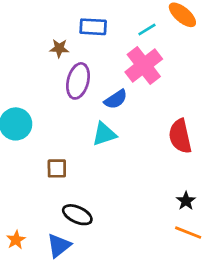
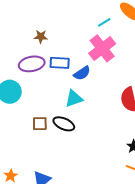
blue rectangle: (93, 27) -> (60, 63), moved
purple ellipse: (78, 81) -> (32, 64), moved, turned 65
black ellipse: (77, 215) -> (64, 124), moved

